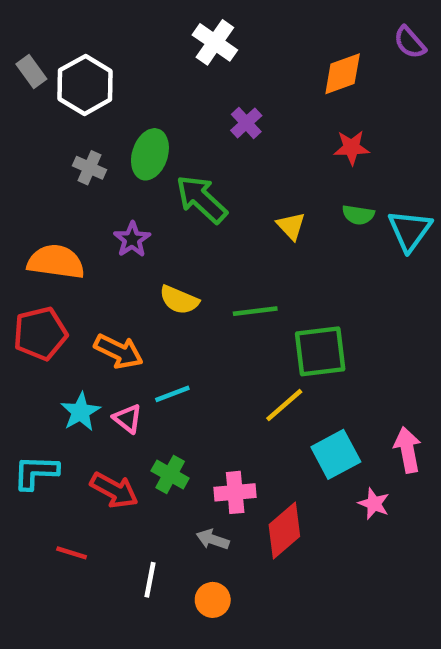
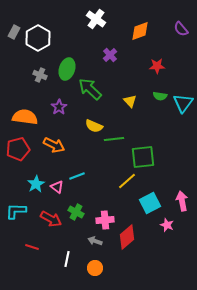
purple semicircle: (410, 42) -> (181, 29), moved
gray rectangle: (31, 71) -> (14, 32), turned 64
orange diamond: (343, 74) -> (140, 31), moved
yellow semicircle: (179, 300) -> (94, 126), moved
orange arrow: (119, 351) -> (54, 145), moved

